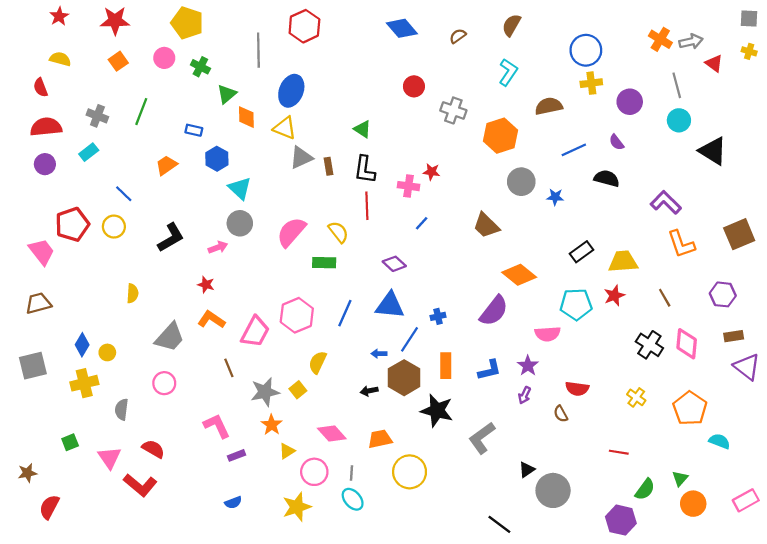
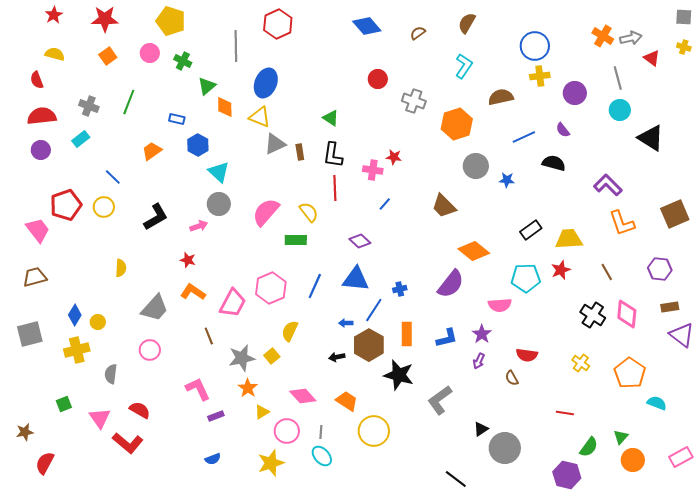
orange trapezoid: (380, 439) -> (347, 401), turned 45

